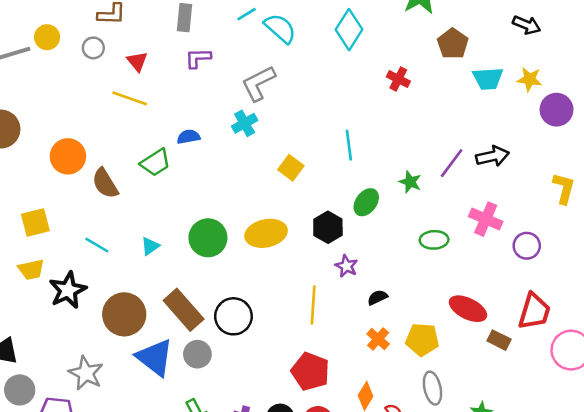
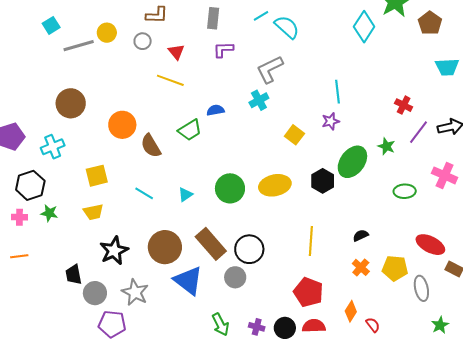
cyan diamond: (349, 30) -> (364, 27), moved
brown pentagon: (453, 44) -> (430, 23), moved
red cross: (398, 79) -> (404, 105), moved
cyan line: (349, 145) -> (338, 92), moved
green ellipse: (366, 202) -> (352, 162), size x1.5
purple star: (346, 266) -> (331, 121), moved, turned 30
black star: (68, 290) -> (114, 251), moved
gray circle: (197, 354) -> (235, 277), moved
gray ellipse: (432, 388) -> (421, 288), moved
gray circle: (20, 390) -> (95, 293), moved

